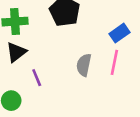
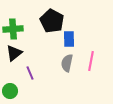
blue rectangle: (120, 33) -> (69, 39), moved, turned -56

